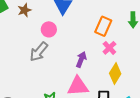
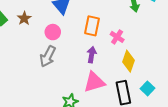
orange rectangle: (103, 26) -> (92, 26), moved

